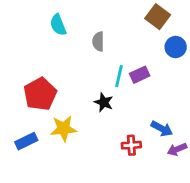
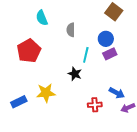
blue circle: (176, 47) -> (106, 39), moved
purple rectangle: (140, 75) -> (110, 54), moved
red pentagon: (40, 94) -> (29, 51), moved

